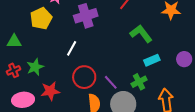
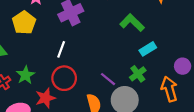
purple circle: (184, 59) -> (183, 66), moved
red circle: (84, 77) -> (64, 78), moved

